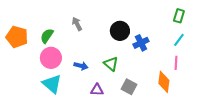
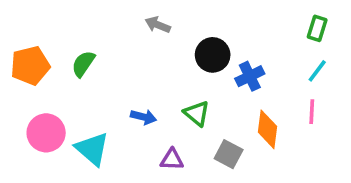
gray arrow: (77, 24) -> (158, 25), moved, turned -40
orange pentagon: (17, 37) -> (30, 66), turned -30
pink circle: (51, 58) -> (46, 133), moved
orange diamond: (164, 82) -> (268, 129), moved

